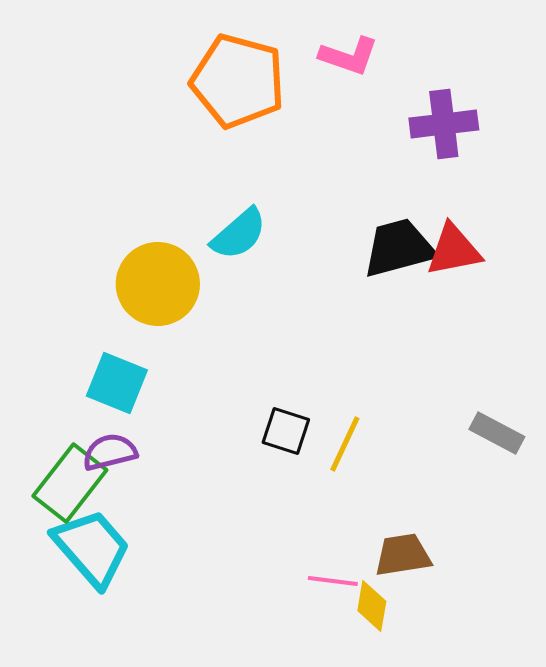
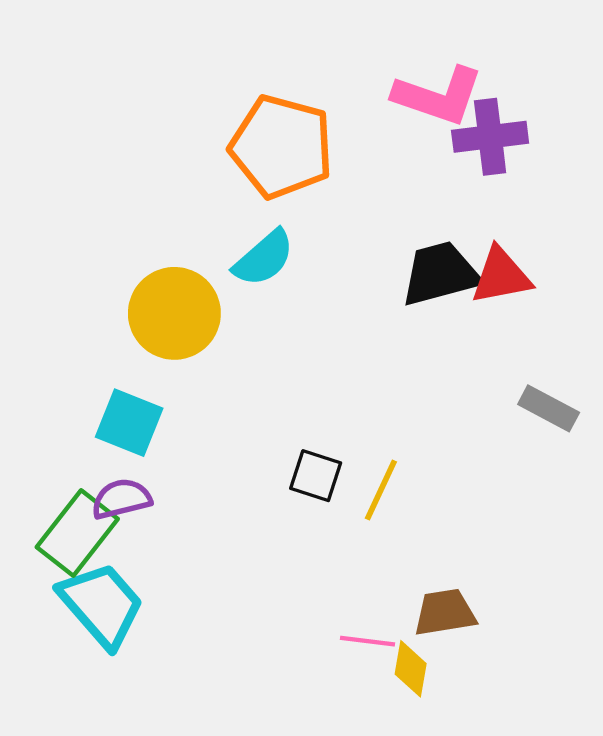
pink L-shape: (349, 56) -> (438, 96), moved, size x1.4
orange pentagon: (238, 81) -> (281, 147), moved
gray rectangle: (497, 433) -> (549, 408), moved

